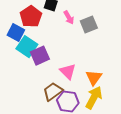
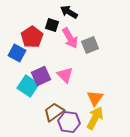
pink arrow: (69, 18) -> (70, 38), size x1.5
cyan square: (27, 47) -> (28, 86), moved
pink triangle: (68, 72) -> (65, 75), moved

